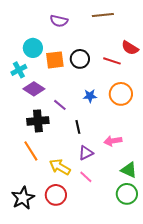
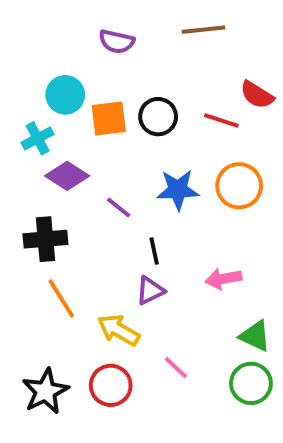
blue star: (90, 96) -> (178, 190), size x1.5
black cross: (38, 121) -> (45, 239), moved
purple triangle: (86, 153) -> (150, 291), moved
pink line: (86, 177) -> (176, 368), moved

